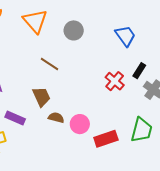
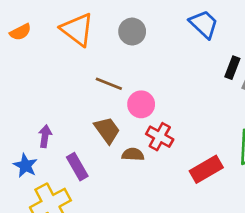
red cross: (115, 81) -> (160, 137), moved
purple rectangle: (15, 118) -> (77, 167), turned 48
pink circle: (80, 124) -> (141, 104), moved

